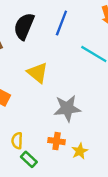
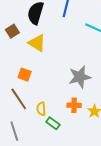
yellow triangle: (37, 73) -> (37, 43), moved

